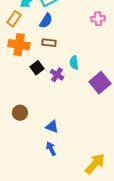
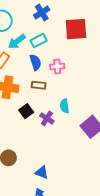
pink cross: (98, 19) -> (57, 66), moved
blue semicircle: (46, 21) -> (35, 62), turned -49

